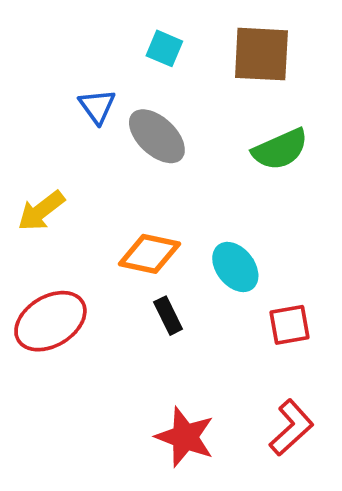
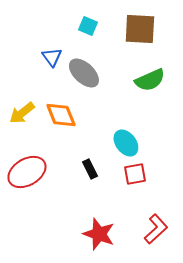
orange diamond: (149, 254) -> (61, 115), moved, turned 56
red square: (290, 325) -> (135, 174), moved

